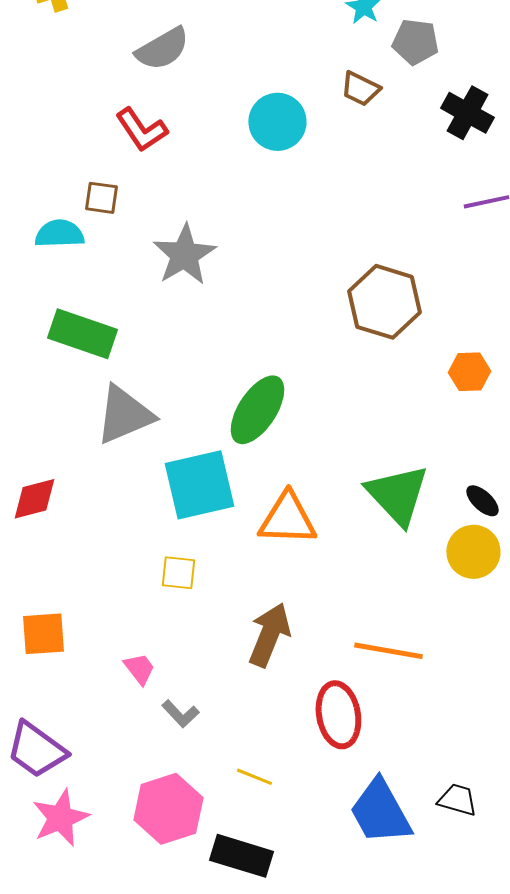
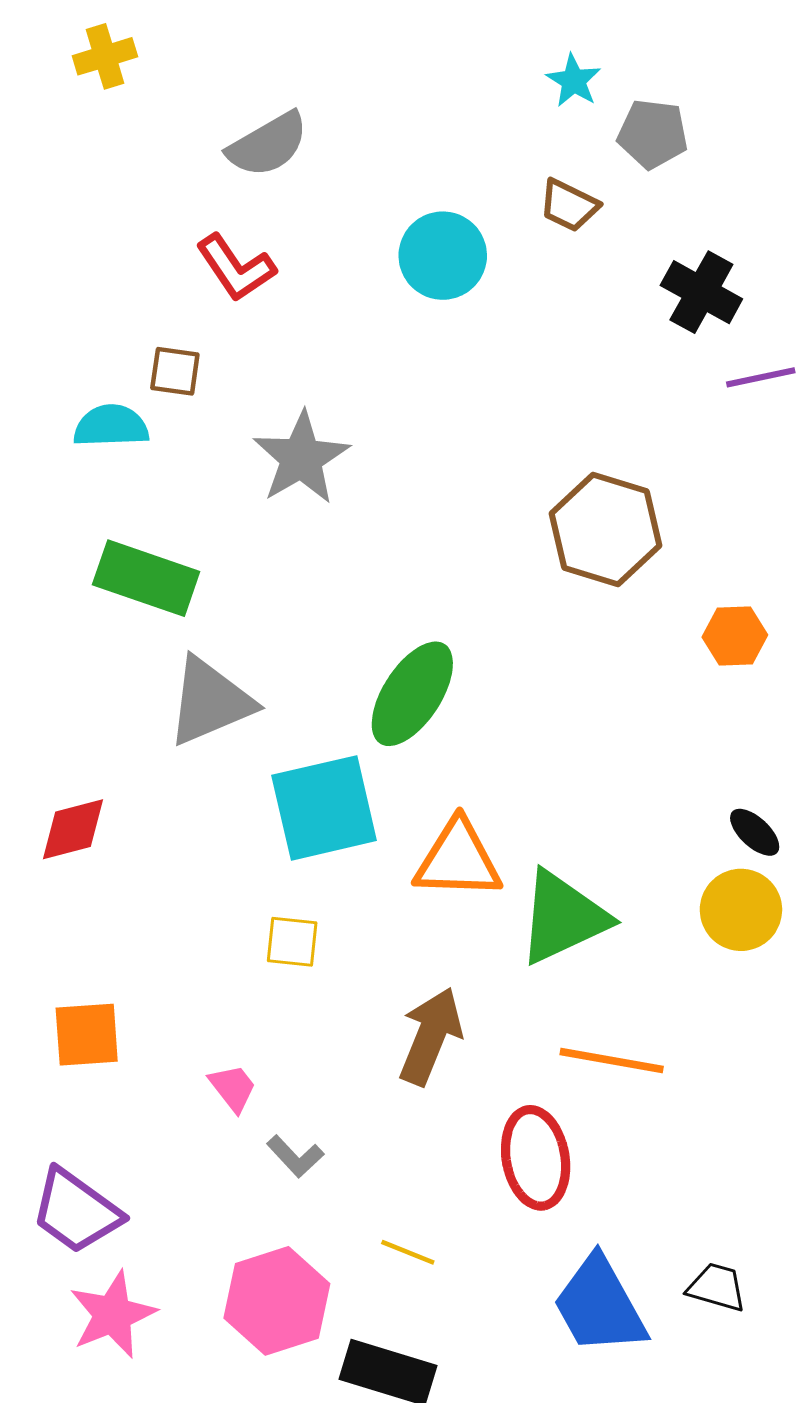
black cross: (467, 113) -> (701, 292), moved
green triangle: (397, 495) -> (563, 917), moved, turned 48

